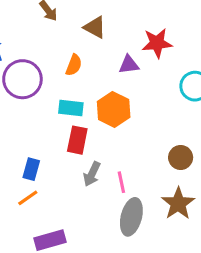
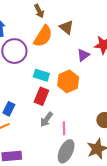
orange semicircle: (74, 65) -> (43, 36), moved, size x1.6
purple triangle: (129, 65) -> (83, 55), turned -40

